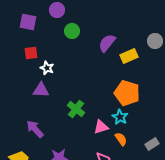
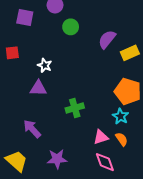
red square: (31, 53) -> (12, 53), moved
green cross: (76, 109) -> (75, 108), turned 36
pink triangle: (101, 127) -> (101, 137), moved

